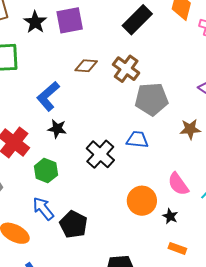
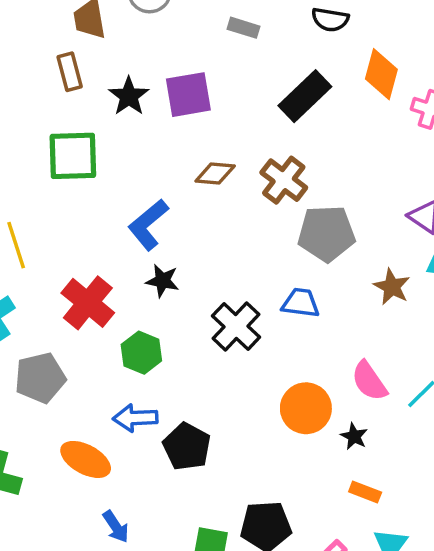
brown star: (190, 129) -> (392, 287), turned 30
blue arrow: (43, 209) -> (135, 418), turned -55

